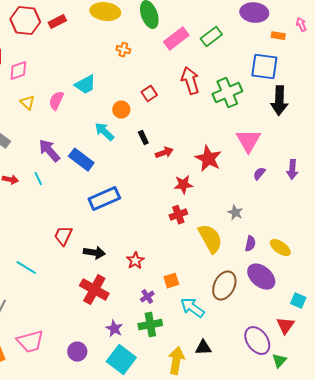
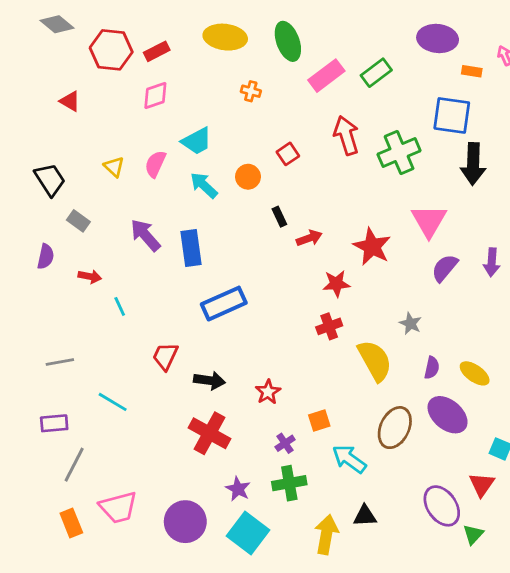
pink diamond: (18, 71) -> (155, 95), moved
cyan arrow: (104, 132) -> (204, 185), moved
blue rectangle: (81, 160) -> (191, 248), turned 45
purple semicircle: (259, 174) -> (445, 268), size x1.5
cyan line: (38, 179) -> (120, 306), moved
purple circle: (77, 352) -> (185, 522), size x1.5

